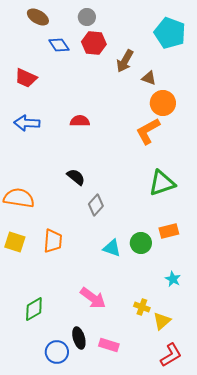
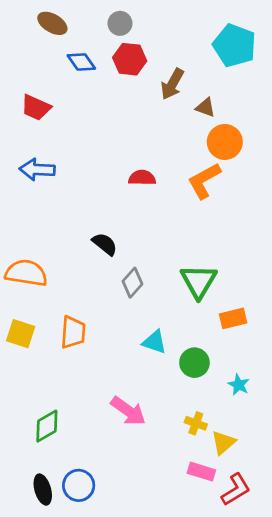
red semicircle: (80, 121) -> (142, 178), moved
green triangle: (162, 183) -> (199, 281), moved, turned -40
green circle: (141, 243) -> (194, 363), moved
black ellipse: (79, 338) -> (43, 490), moved
pink rectangle: (109, 345) -> (201, 472), moved

